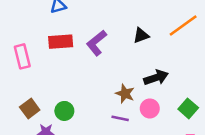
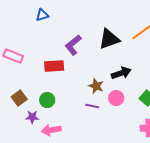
black triangle: (141, 35) -> (109, 39), size x1.6
red rectangle: (61, 42) -> (54, 66), moved
pink rectangle: (22, 56) -> (13, 56), turned -54

